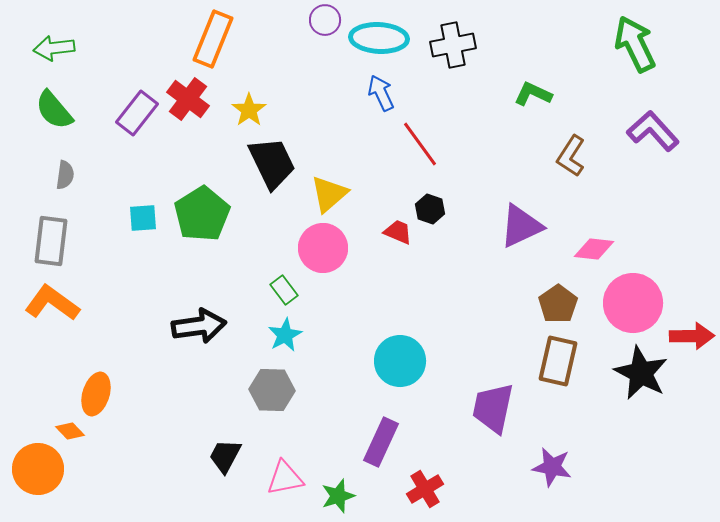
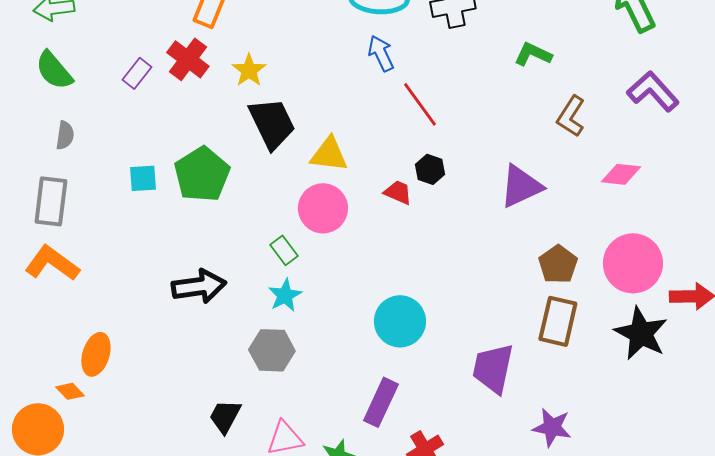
purple rectangle: (137, 113) -> (137, 73), size x0.7
yellow triangle: (329, 194) -> (329, 154), turned 48
pink diamond: (594, 249) -> (621, 174), moved

